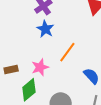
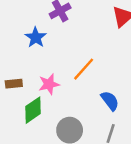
blue star: (45, 29) -> (36, 37), moved

